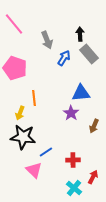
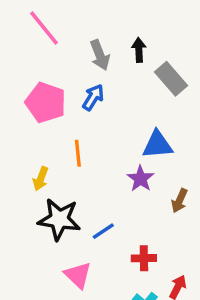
black arrow: (80, 34) -> (139, 50), moved
blue arrow: (64, 58) -> (93, 97), moved
yellow arrow: (20, 113) -> (41, 179), moved
blue line: (46, 152) -> (103, 231), moved

